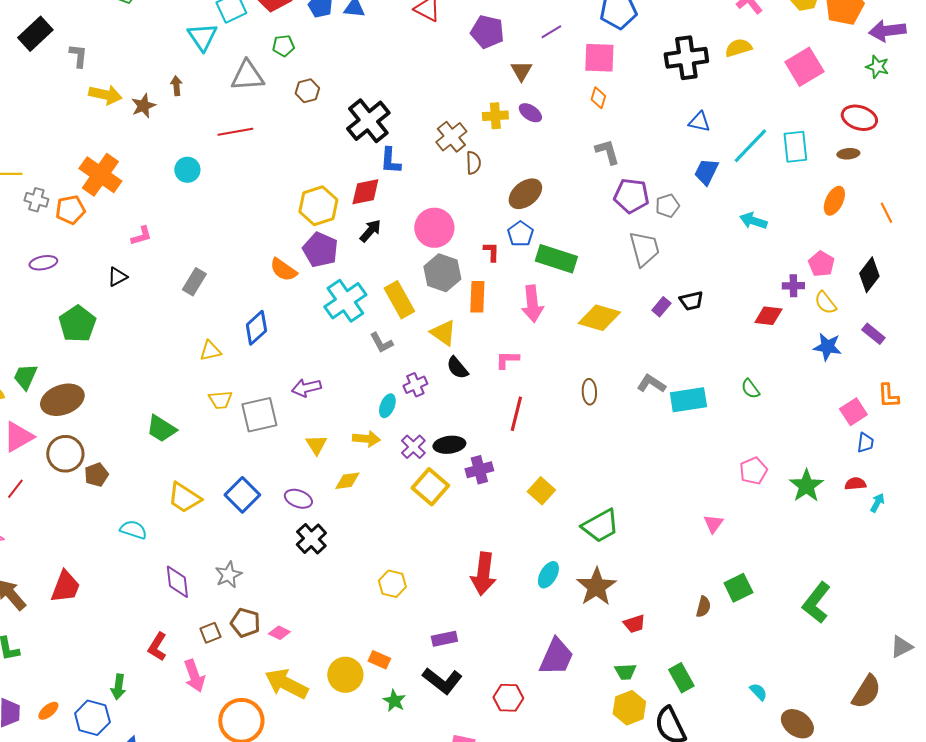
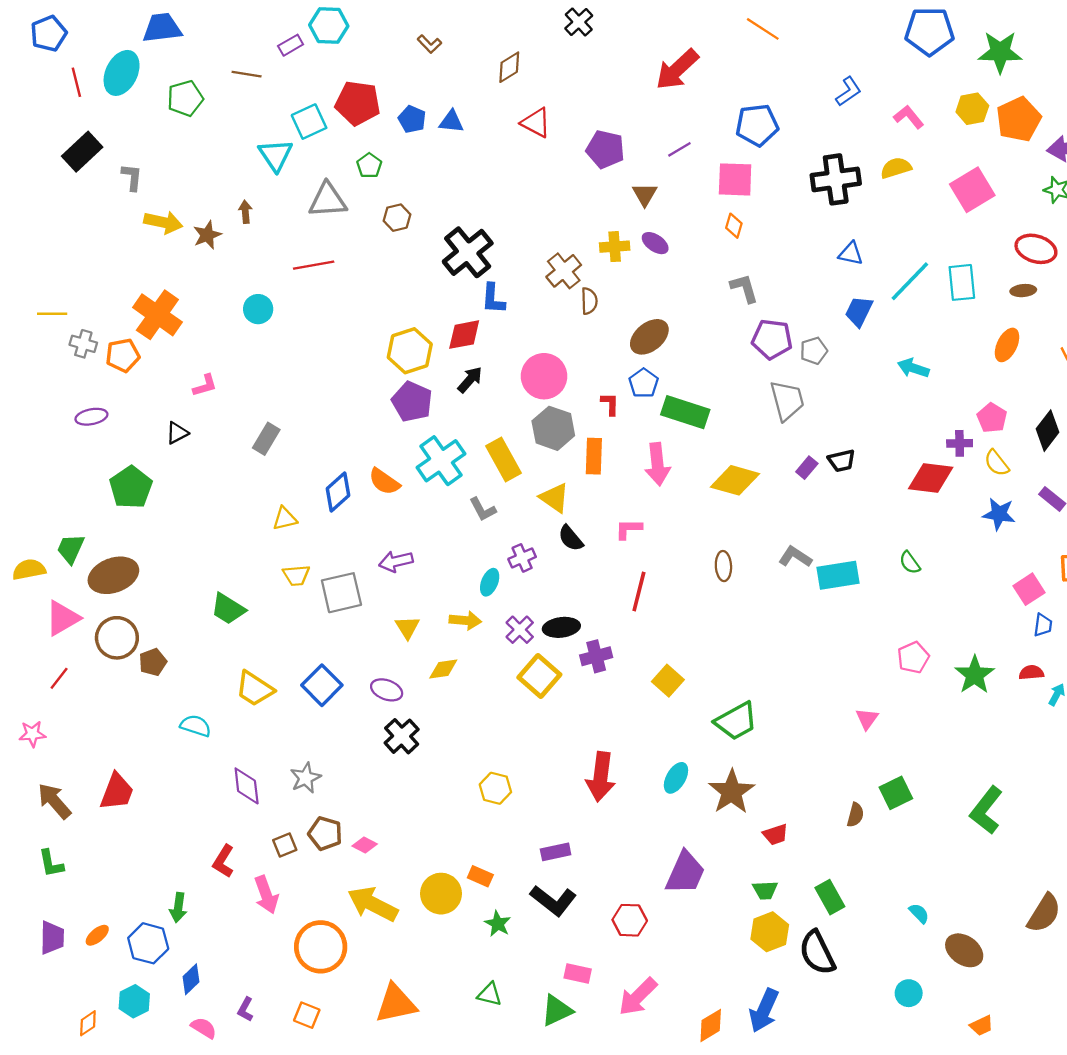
green pentagon: (283, 46) -> (369, 166), turned -30
orange semicircle: (283, 270) -> (384, 482), moved
red diamond: (768, 316) -> (931, 478), size x1.4

